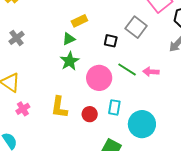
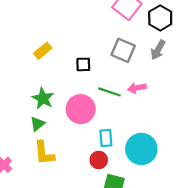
gray square: (136, 27) -> (123, 50), moved
green triangle: (69, 39) -> (37, 124), moved
red circle: (90, 114) -> (99, 160), moved

